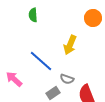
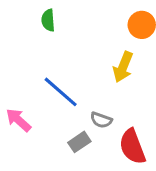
yellow arrow: (70, 45) -> (123, 67), moved

